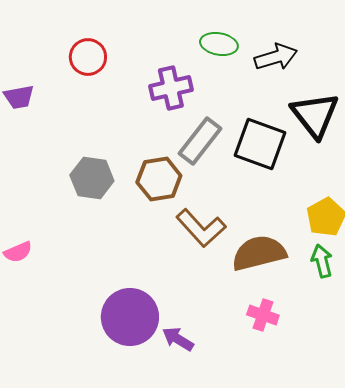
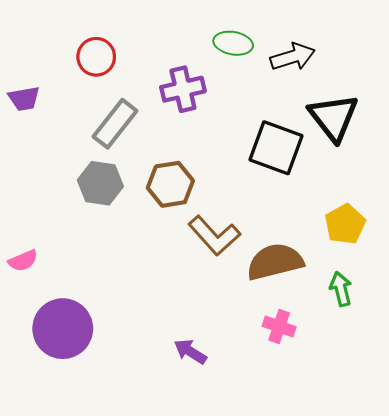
gray rectangle: (200, 141) -> (115, 124), moved
green arrow: (322, 261) -> (341, 289), moved
purple circle: (130, 317) -> (63, 329), moved

